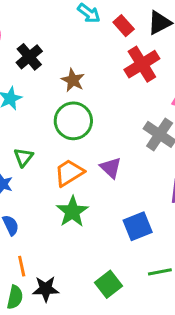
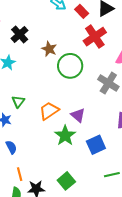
green circle: (73, 121) -> (70, 66), moved
purple triangle: (111, 168) -> (78, 115), moved
green star: (72, 212) -> (65, 136), moved
green square: (108, 284) -> (66, 181), moved

